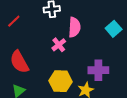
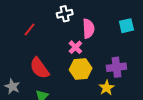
cyan square: (114, 29) -> (126, 26), turned 35
yellow hexagon: (60, 81) -> (81, 69), moved

